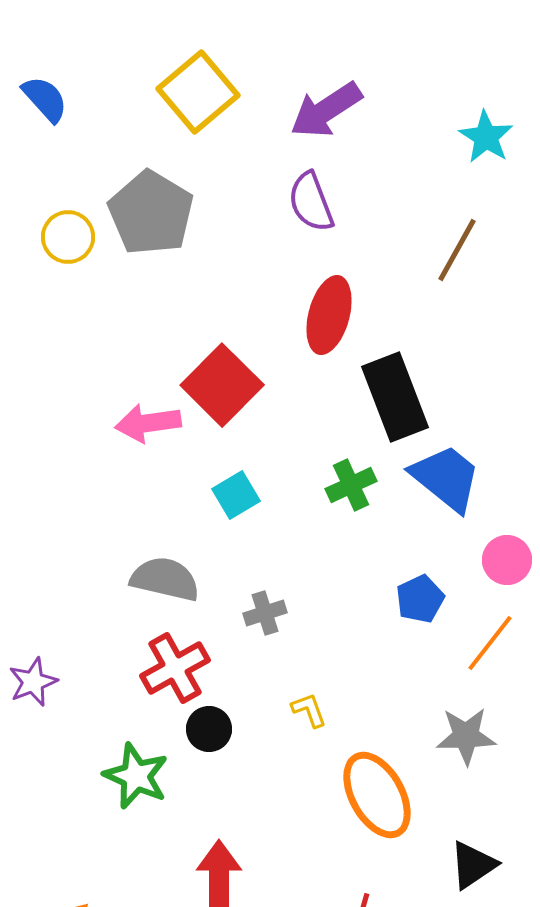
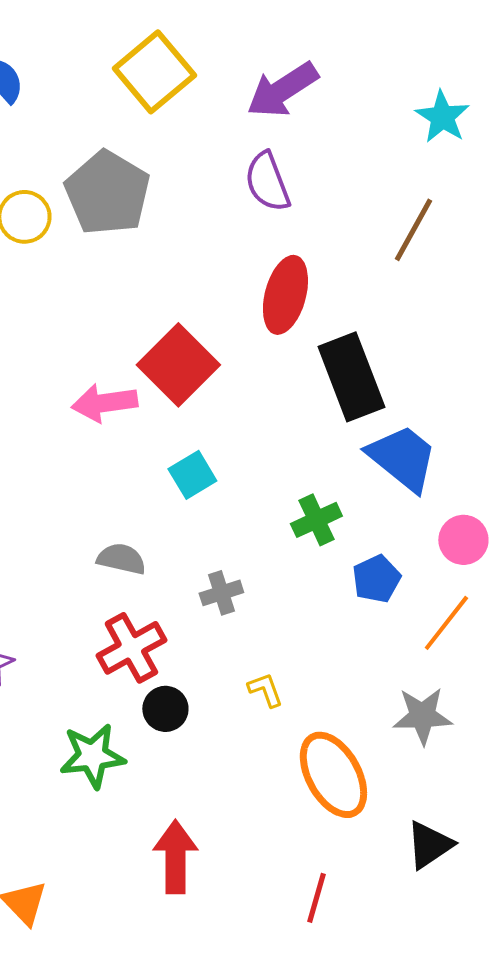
green cross: (351, 485) -> (316, 520), moved
gray semicircle: (165, 579) -> (121, 559), size x0.7
green star: (136, 776) -> (92, 756), turned -30

